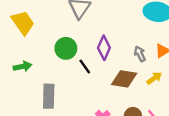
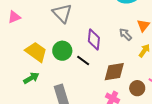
yellow trapezoid: (23, 23) -> (36, 52), moved
brown diamond: (124, 79) -> (114, 72), moved

